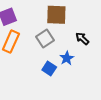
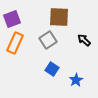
blue star: (67, 58) -> (76, 80), moved

